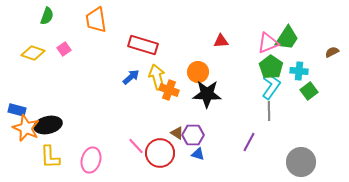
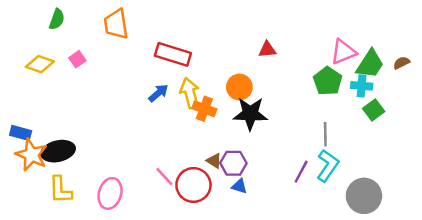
green trapezoid: (287, 38) -> (370, 64), moved
pink triangle: (268, 43) -> (343, 52), moved
cyan L-shape: (271, 86) -> (328, 166), moved

